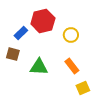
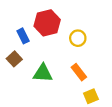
blue rectangle: (21, 33) -> (23, 36), turned -72
brown square: (13, 54) -> (14, 59), turned 32

